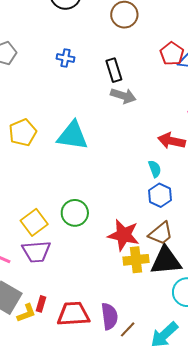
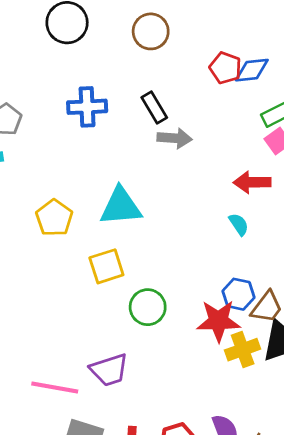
blue cross: (65, 58) -> (87, 107), size x1.6
blue hexagon: (160, 195) -> (238, 294), moved
yellow square: (34, 222) -> (106, 266), moved, turned 32

